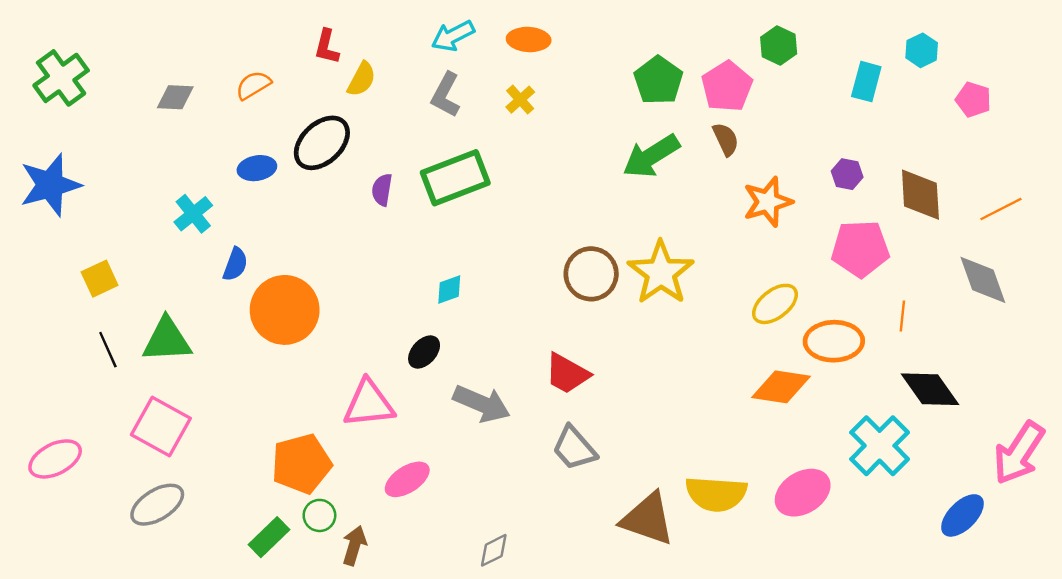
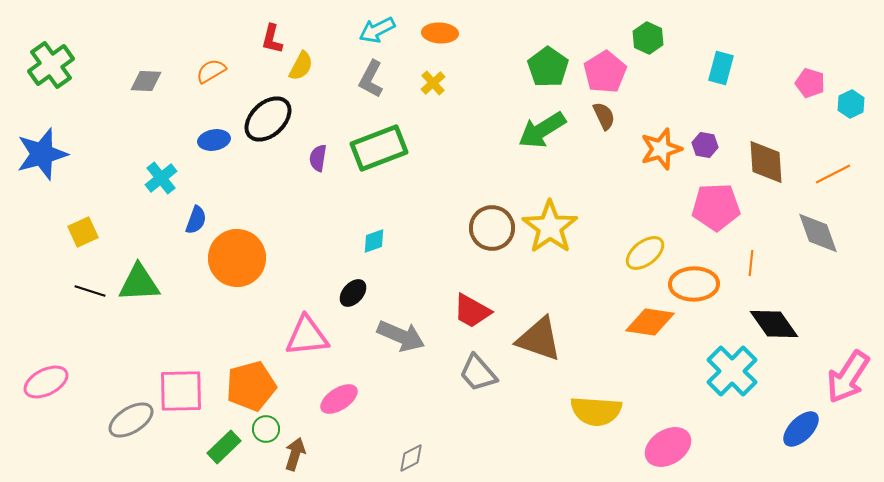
cyan hexagon: (922, 50) -> (851, 104), moved
orange star: (768, 202) -> (661, 149), moved
black line: (108, 350) -> (90, 291), turned -48
pink square: (161, 427) -> (181, 391), moved, turned -30
pink ellipse: (803, 493) -> (668, 447), moved
brown triangle: (648, 519) -> (539, 339), moved

